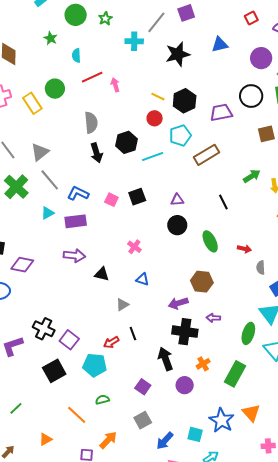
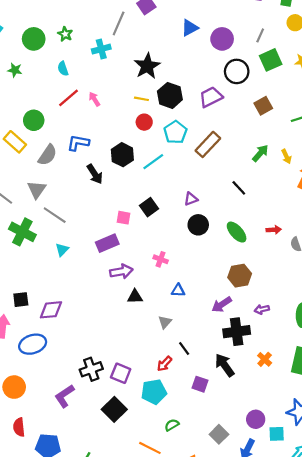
black star: (178, 54) -> (147, 66), moved
cyan semicircle: (76, 55) -> (63, 69), moved
purple circle: (261, 58) -> (222, 39), moved
gray semicircle: (91, 123) -> (47, 155), moved, turned 55
blue L-shape: (78, 193) -> (78, 143), moved
purple rectangle: (76, 221) -> (107, 243), moved
purple arrow: (74, 256) -> (121, 271), moved
black cross: (44, 329) -> (91, 369), turned -30
purple circle: (185, 385) -> (256, 419), moved
purple square: (143, 387) -> (200, 384), moved

